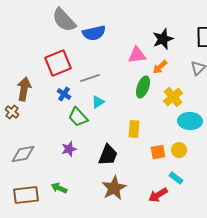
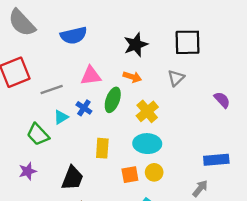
blue semicircle: (94, 33) -> (74, 35), moved
pink triangle: (137, 55) -> (91, 76), moved
orange arrow: (160, 67) -> (132, 77), turned -119
blue cross: (64, 94) -> (84, 108), moved
cyan ellipse: (190, 121) -> (147, 144), moved

